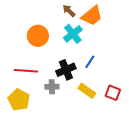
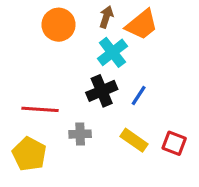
brown arrow: (69, 11) -> (106, 17), turned 64
orange circle: (38, 36) -> (59, 25), moved
black cross: (66, 70) -> (102, 91), moved

